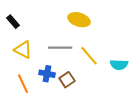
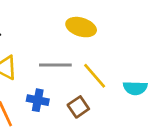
brown square: (67, 80) -> (78, 107), moved

